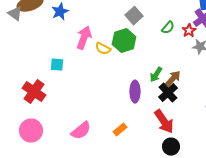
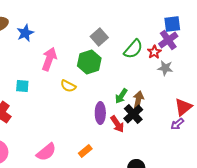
green semicircle: (168, 28) -> (133, 49), size x1.5
yellow semicircle: (103, 49) -> (68, 86), moved
brown arrow: (173, 79) -> (138, 100), turned -30
red arrow: (164, 122) -> (117, 124), moved, size x0.7

